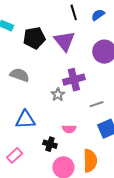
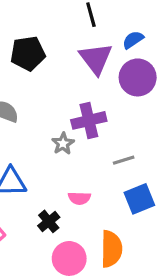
blue semicircle: (98, 15) -> (133, 40), moved
purple triangle: (65, 41) -> (96, 59), moved
black cross: (50, 144) -> (49, 221), turned 32

